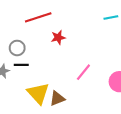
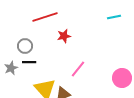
pink line: (83, 72) -> (78, 69), moved

